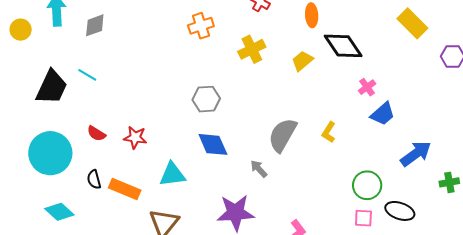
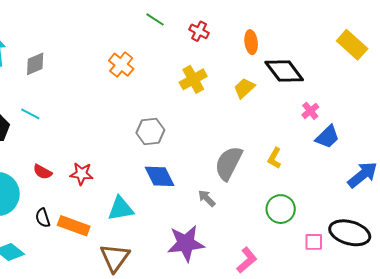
orange cross: (201, 26) -> (121, 65), moved, turned -30
green circle: (367, 185) -> (281, 209), moved
black ellipse: (400, 211) -> (350, 233), size x1.4

